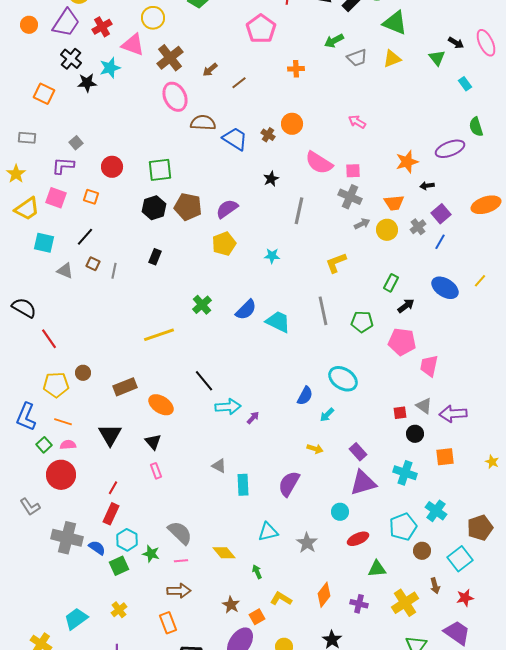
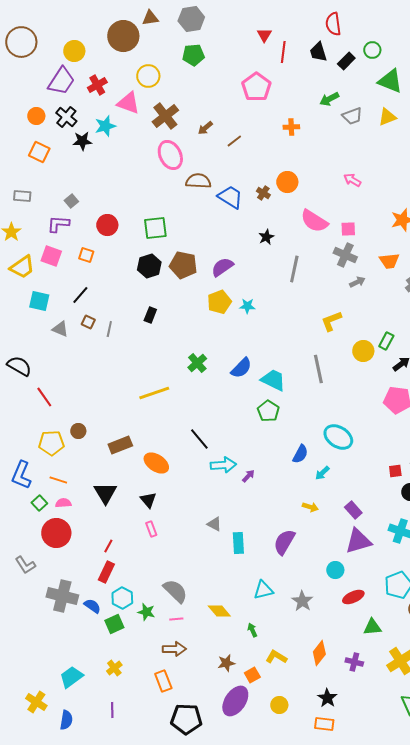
orange circle: (29, 25) -> (36, 116), moved
yellow circle: (387, 230) -> (363, 351), moved
cyan star: (272, 256) -> (247, 306), moved
green pentagon: (362, 322) -> (268, 411), moved, turned 30
brown star: (231, 605) -> (226, 663), turned 30

